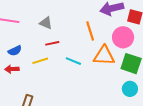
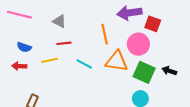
blue semicircle: (15, 51) -> (24, 47), turned 40

